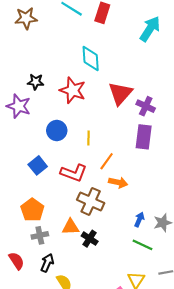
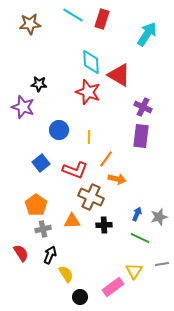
red star: (73, 90) -> (88, 92), moved
red triangle: (120, 93) -> (119, 75), moved, turned -40
black cross: (90, 239) -> (104, 225), moved, turned -35

